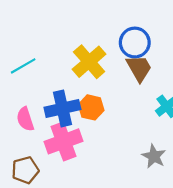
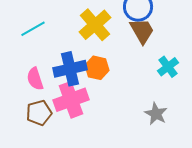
brown pentagon: (25, 170) -> (39, 113), moved

